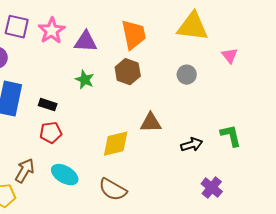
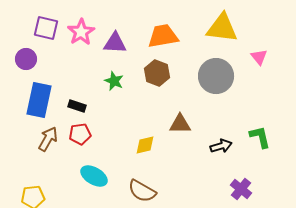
orange trapezoid: (134, 35) -> (163, 36), turned -88
gray circle: (187, 75) -> (216, 76), size x1.8
yellow diamond: (116, 144) -> (145, 145), size x0.7
brown arrow: (25, 171) -> (48, 139), moved

